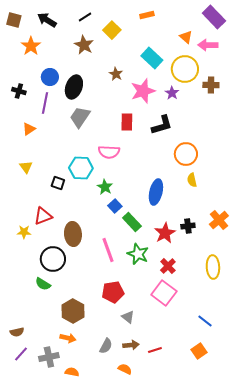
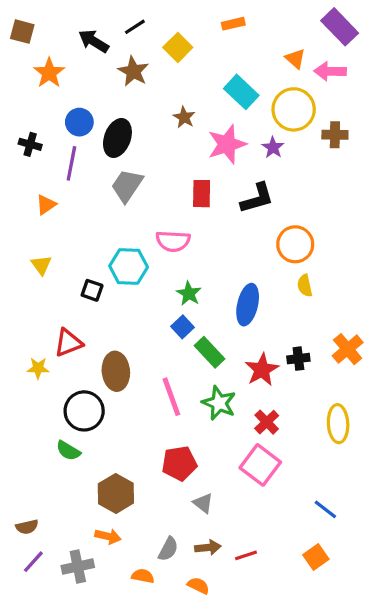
black arrow: (47, 20) -> (94, 41), moved
green star: (105, 187) -> (189, 294), moved
orange semicircle: (72, 372) -> (143, 576), moved

